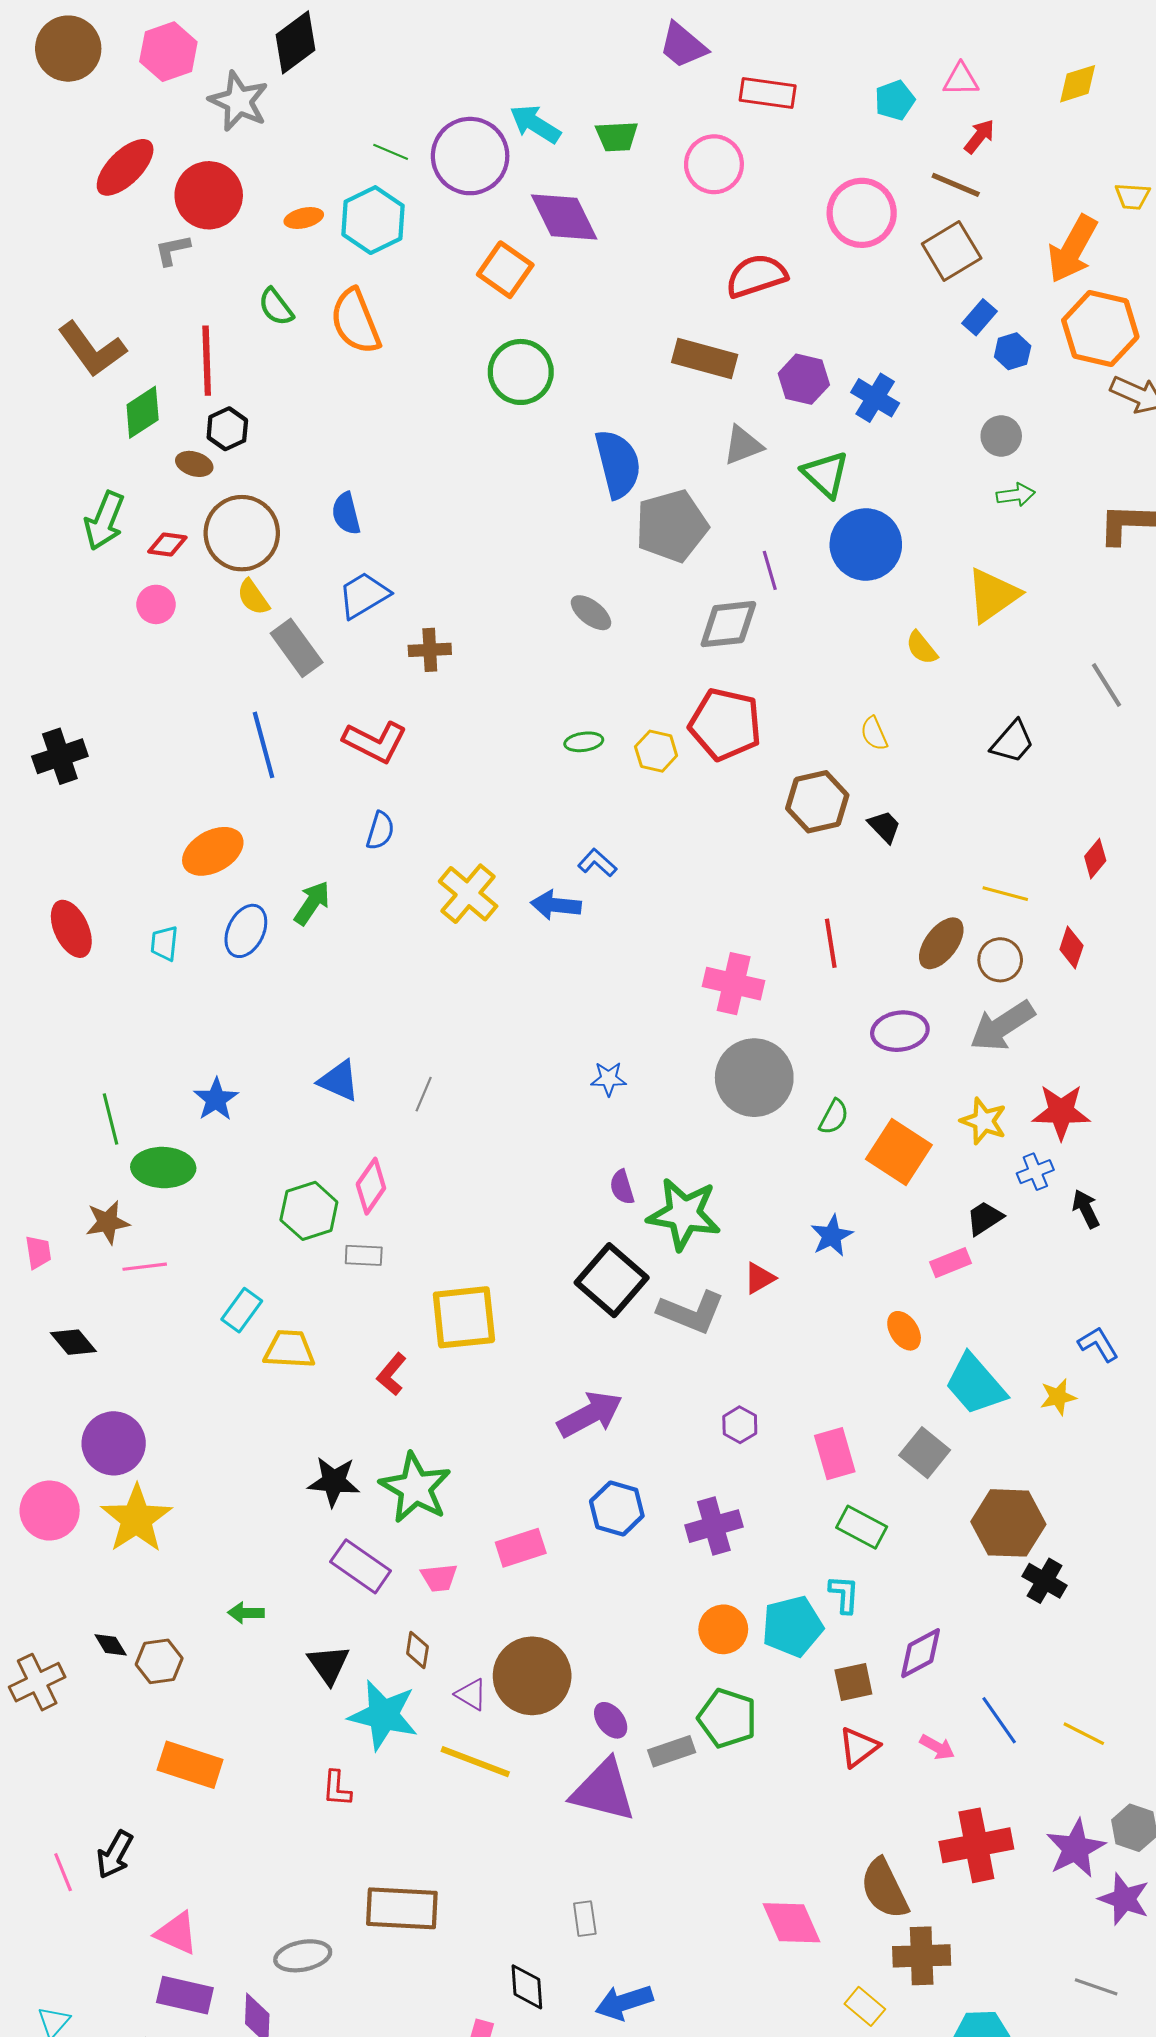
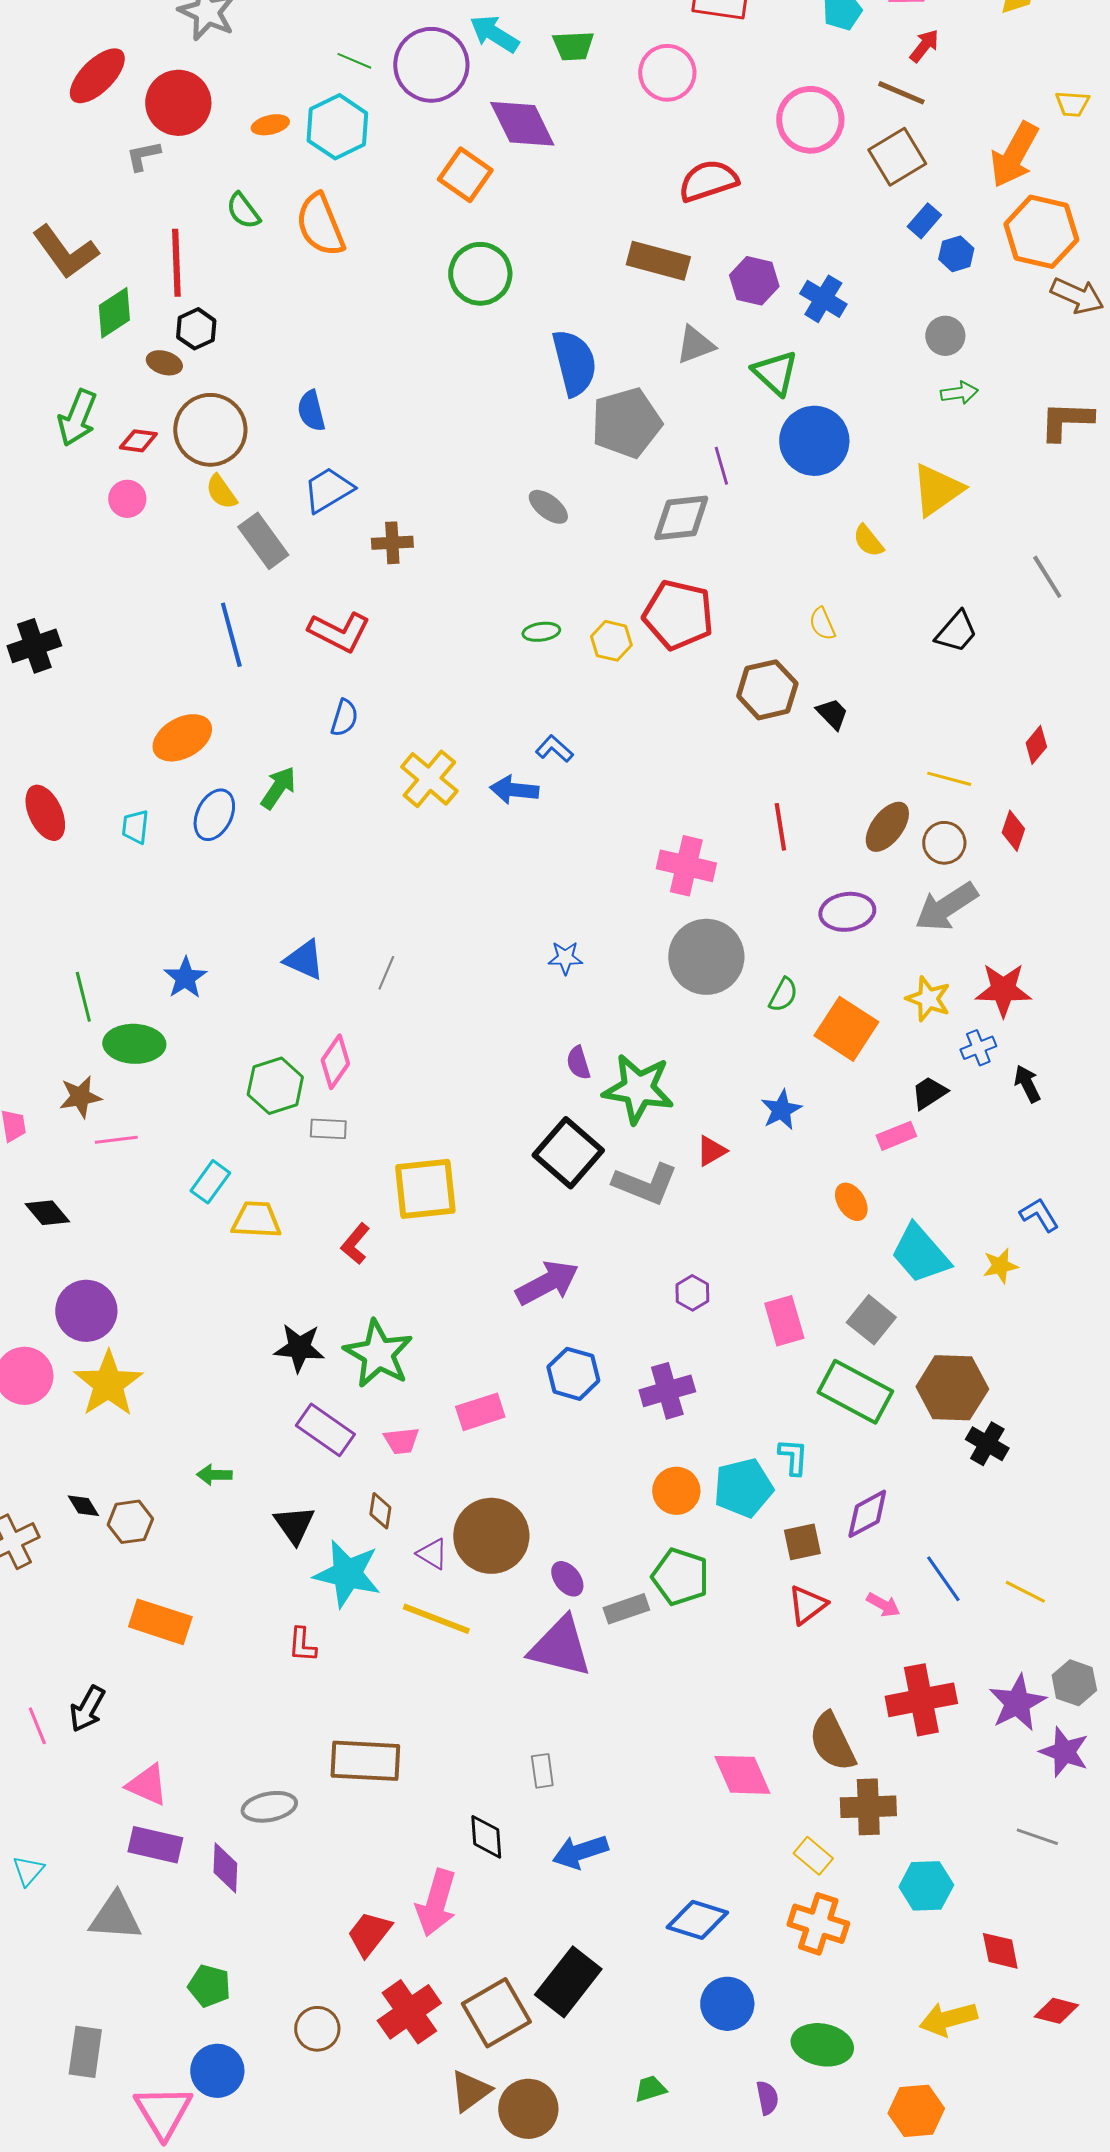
green rectangle: (862, 1527) -> (855, 1392), moved, size x1.5

